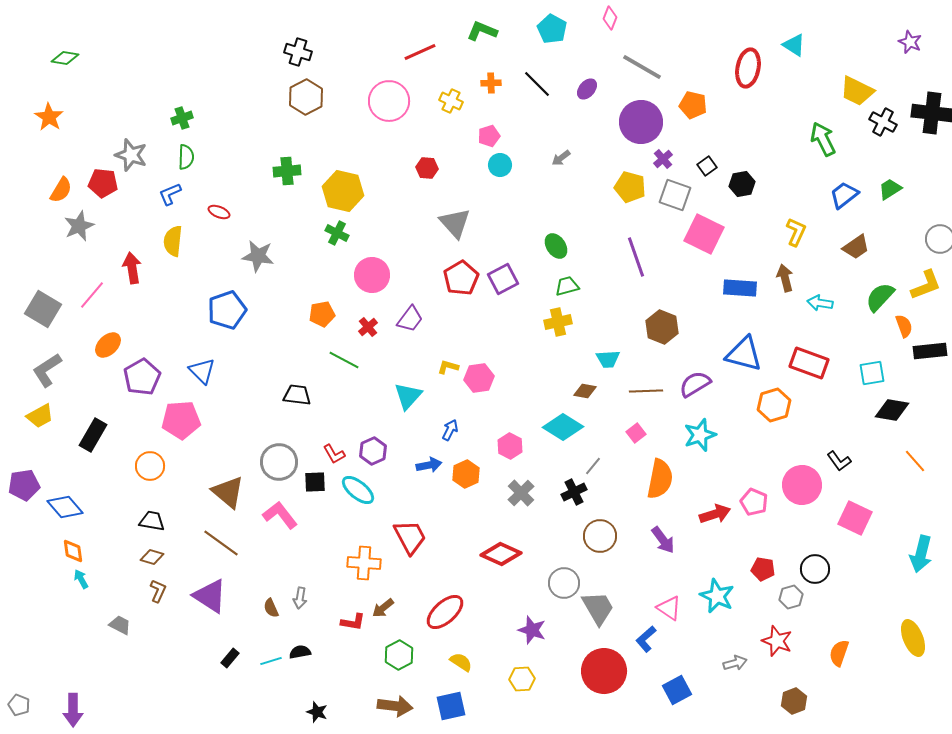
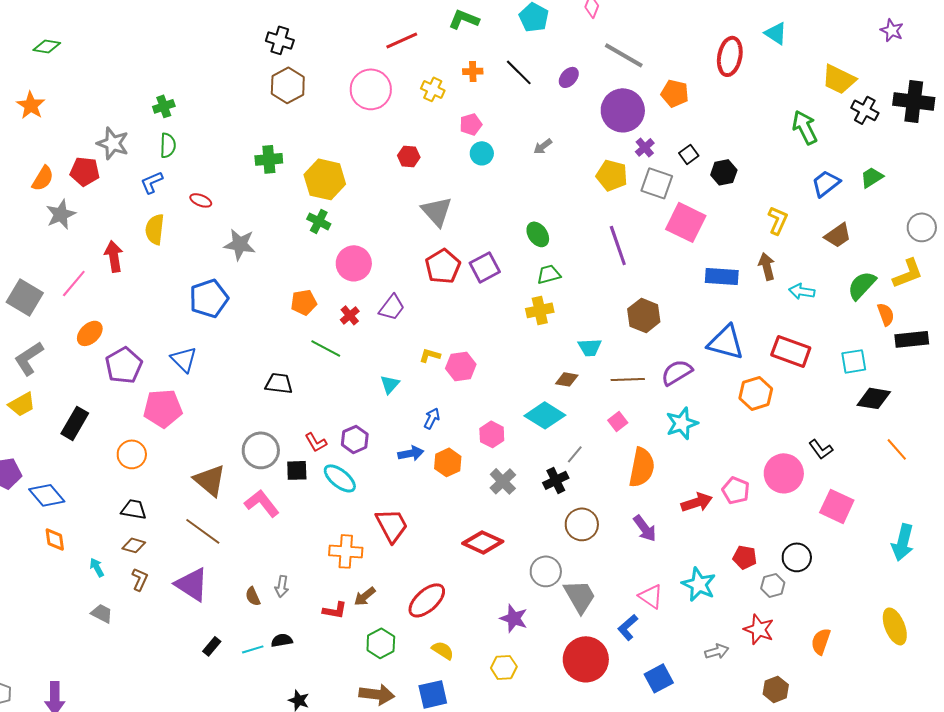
cyan triangle: (408, 396) -> (390, 384), size x0.7
cyan arrow: (81, 579) -> (97, 567), moved

